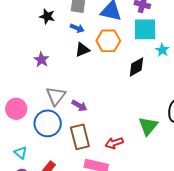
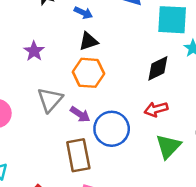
orange hexagon: (108, 41) -> (88, 73), moved
blue circle: (48, 123) -> (112, 129), moved
red arrow: (114, 143) -> (156, 109), moved

